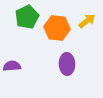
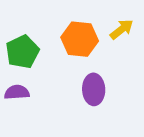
green pentagon: (27, 17) -> (22, 52), moved

